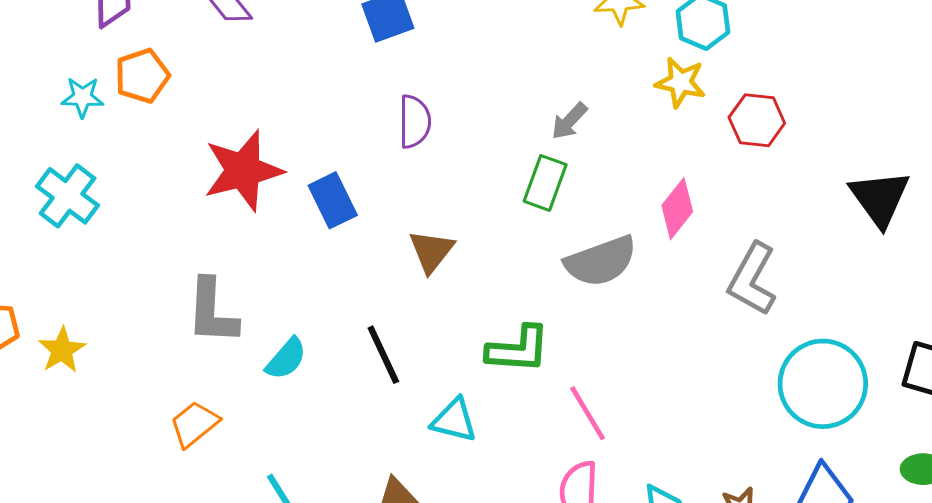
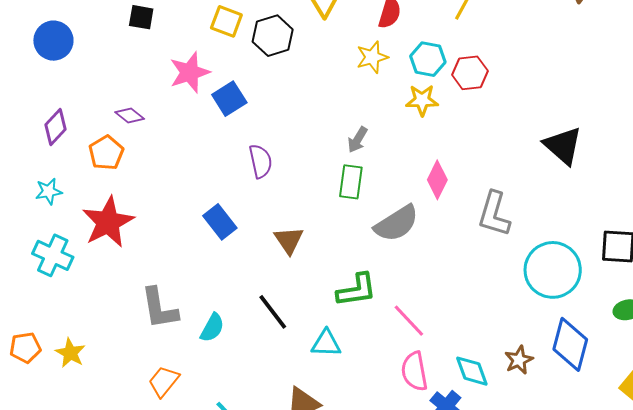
orange pentagon: (142, 76) -> (106, 153), moved
red hexagon: (757, 120) -> (470, 73), moved
red star: (243, 171) -> (108, 222), moved

